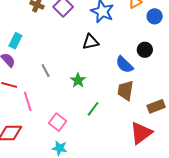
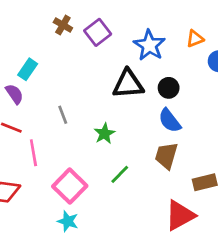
black triangle: (90, 42) -> (128, 84), size x1.4
black circle: (145, 50) -> (169, 88), moved
pink square: (58, 122) -> (70, 186), size x1.4

